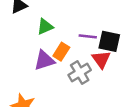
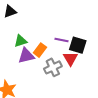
green triangle: (45, 27) -> (20, 41), moved

